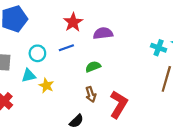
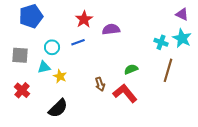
green semicircle: (93, 67) -> (131, 69), moved
red L-shape: (119, 104) -> (125, 93), turned -70
black semicircle: (76, 121) -> (58, 108), moved, size x1.5

